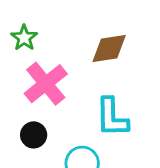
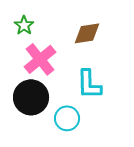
black circle: (34, 135) -> (31, 97), size x1.8

